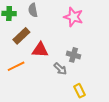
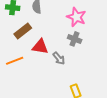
gray cross: (73, 55) -> (75, 39), moved
gray arrow: (60, 69) -> (59, 58), moved

